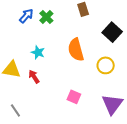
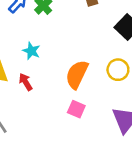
orange semicircle: (76, 50) -> (77, 74), moved, turned 40

